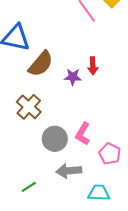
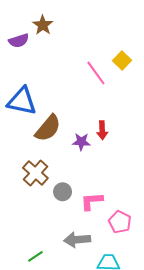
pink L-shape: (83, 134) -> (92, 201), turned 55
gray circle: (55, 139) -> (63, 192), moved, size x0.7

